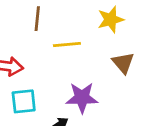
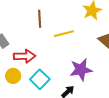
cyan square: (24, 101) -> (40, 79), turned -30

